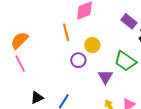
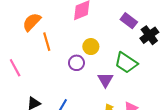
orange line: (66, 32) -> (47, 42), moved
orange semicircle: (20, 40) -> (32, 22), moved

